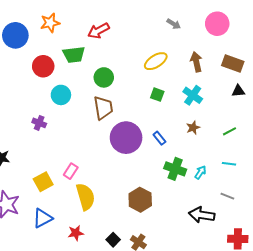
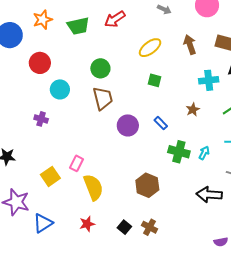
red arrow: (99, 31) -> (115, 19), moved
green trapezoid: (74, 55) -> (78, 26), moved
cyan cross: (193, 95) -> (209, 80), moved, turned -36
purple circle: (126, 138) -> (128, 125), size x0.7
blue triangle: (43, 218) -> (43, 223), moved

